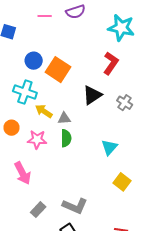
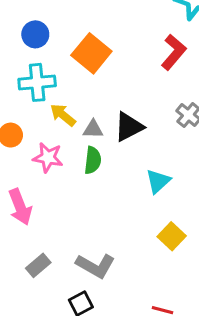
blue circle: (34, 61) -> (35, 34), moved
cyan cross: (25, 92) -> (37, 82), turned -30
black triangle: (92, 95) -> (129, 127), moved

